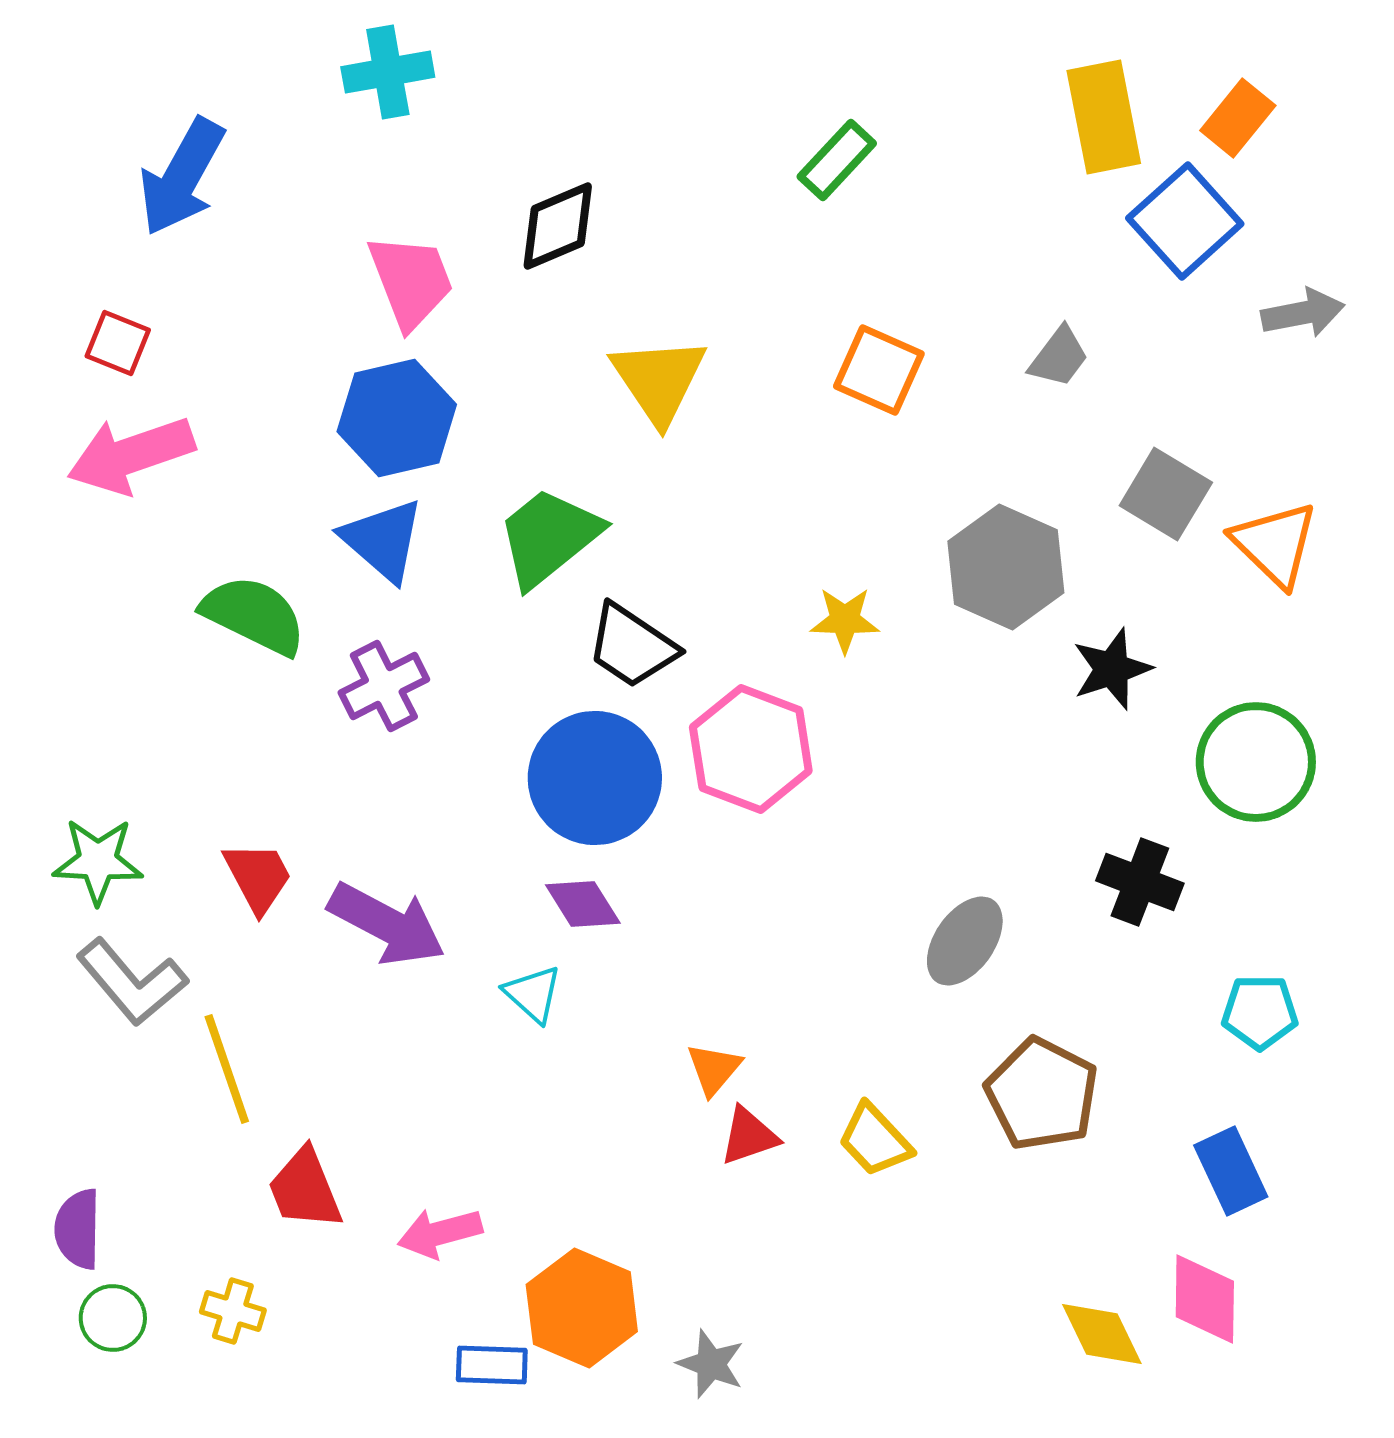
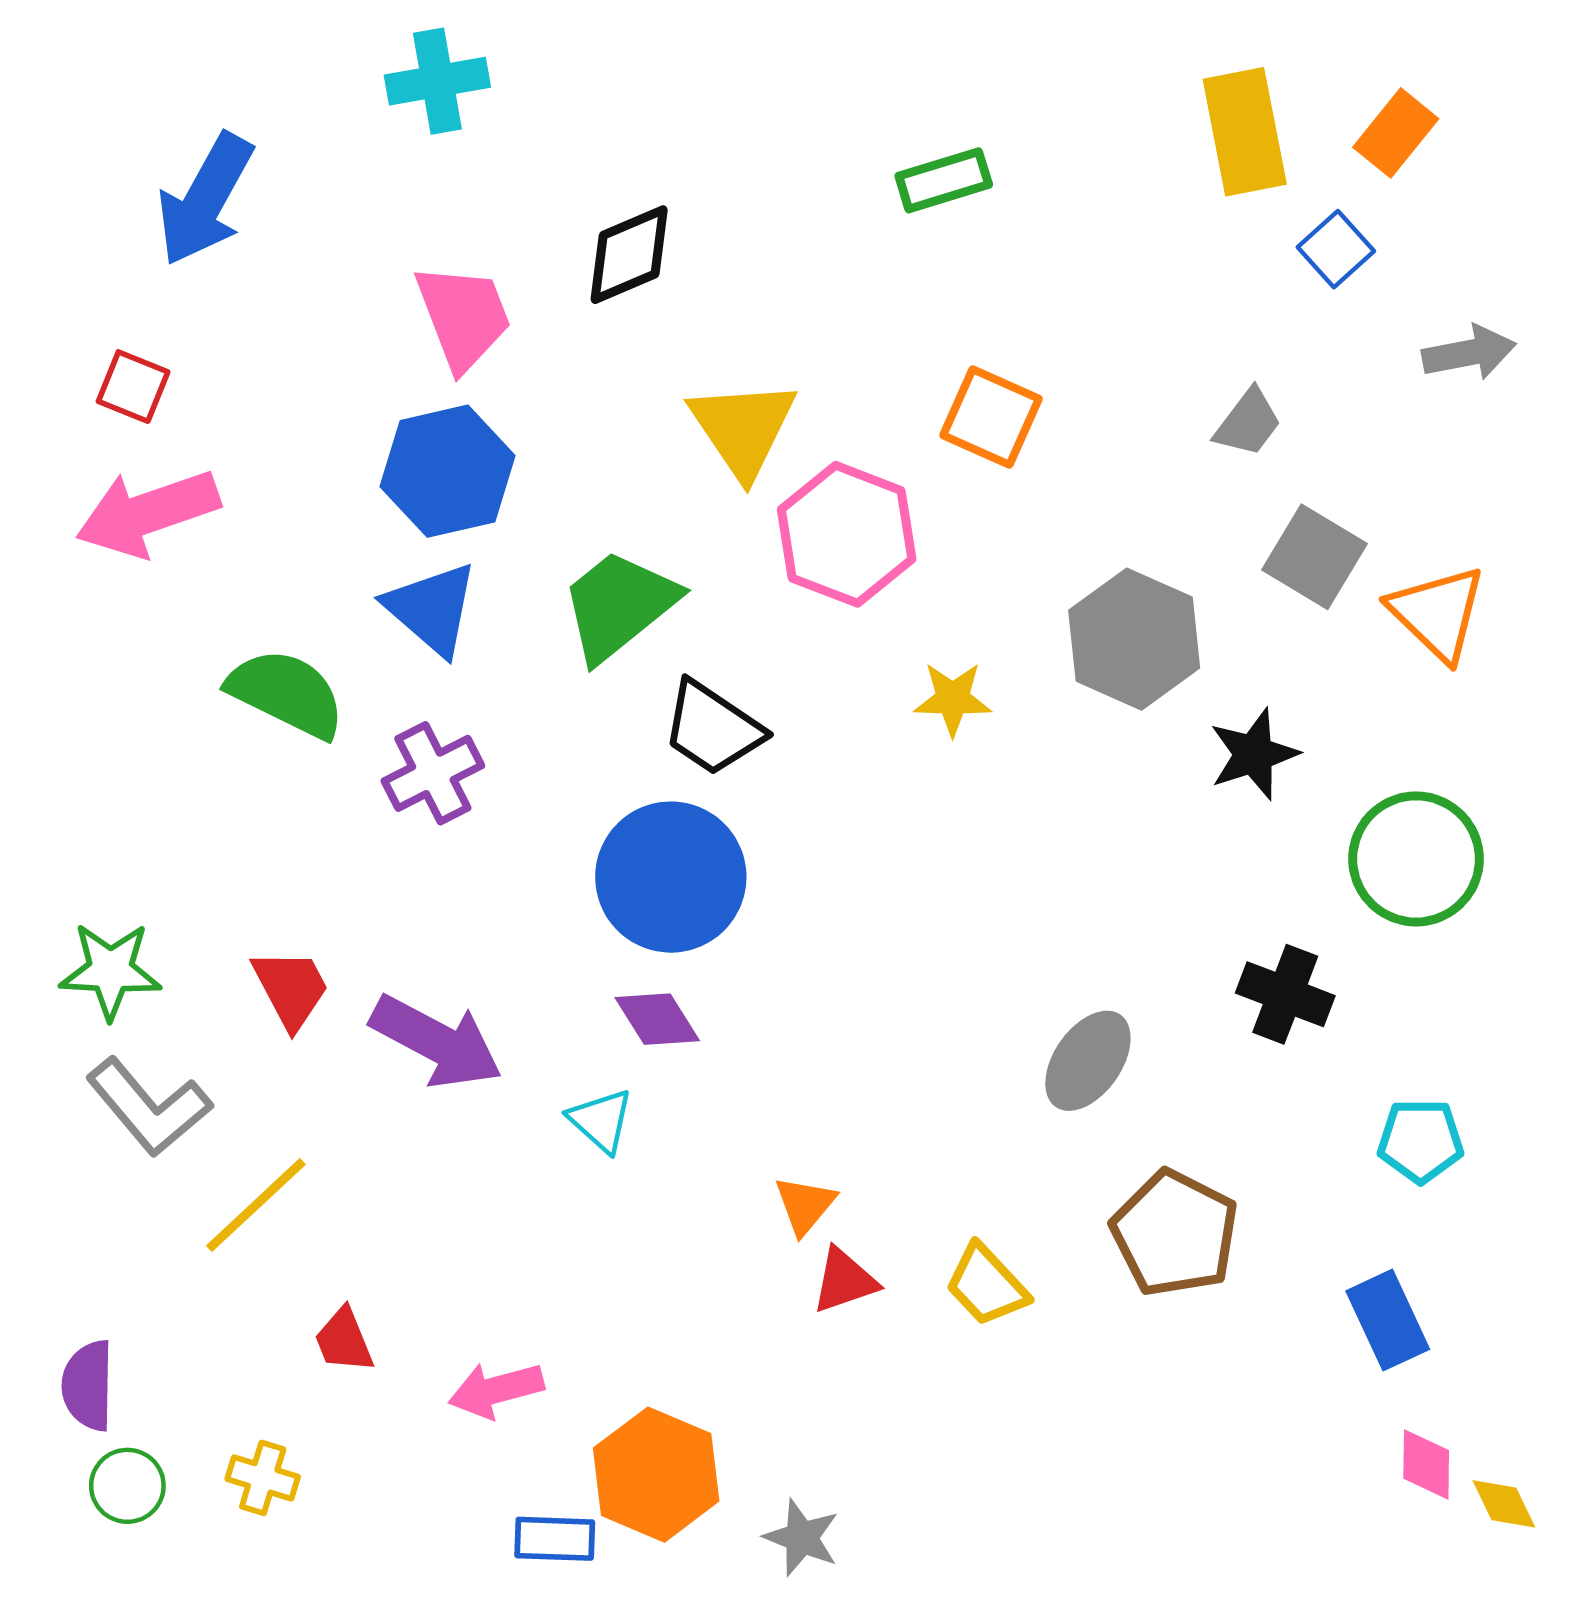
green rectangle: (837, 160) -> (944, 180), turned 30
blue square: (1185, 221) -> (1336, 249), size x0.6
gray trapezoid: (1059, 357) -> (1248, 423), moved
pink hexagon: (751, 749) -> (847, 534), moved
yellow line: (227, 1069) -> (256, 1205), turned 66
red trapezoid: (305, 1189) -> (344, 1340), size x0.7
pink diamond: (1205, 1299) -> (1426, 1464), moved, size x0.7
yellow diamond: (1102, 1334) -> (1504, 1504), moved, size x0.7

